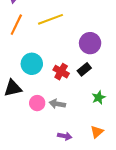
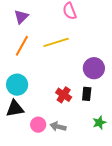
cyan circle: (32, 64) -> (17, 85), moved
black rectangle: (84, 69) -> (87, 94), turned -48

